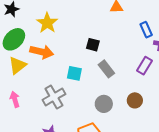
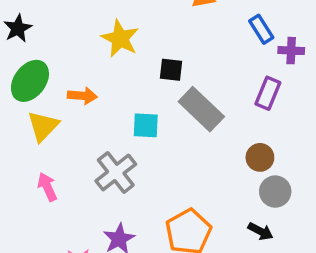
yellow star: (47, 23) -> (120, 39), moved
orange arrow: (42, 52) -> (82, 96), size x0.7
gray rectangle: (106, 69) -> (201, 109), size x1.4
gray circle: (104, 104) -> (275, 192), moved

